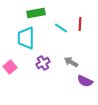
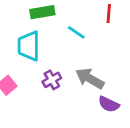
red line: (80, 24) -> (109, 13), moved
gray arrow: (71, 62) -> (90, 78), size x1.5

